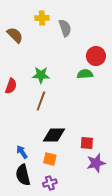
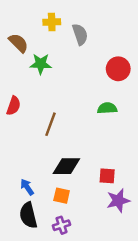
green semicircle: (85, 74) -> (107, 108), moved
green star: (41, 75) -> (41, 64), moved

